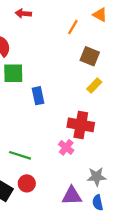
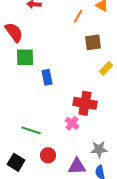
brown square: (90, 56) -> (93, 42), turned -30
yellow rectangle: (94, 86) -> (106, 68), moved
red circle: (27, 183) -> (48, 155), moved

